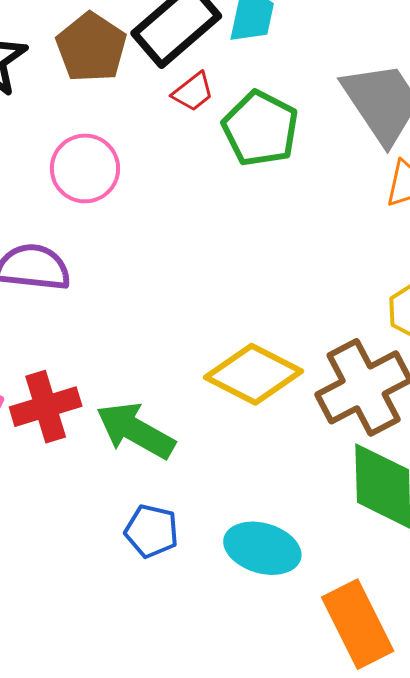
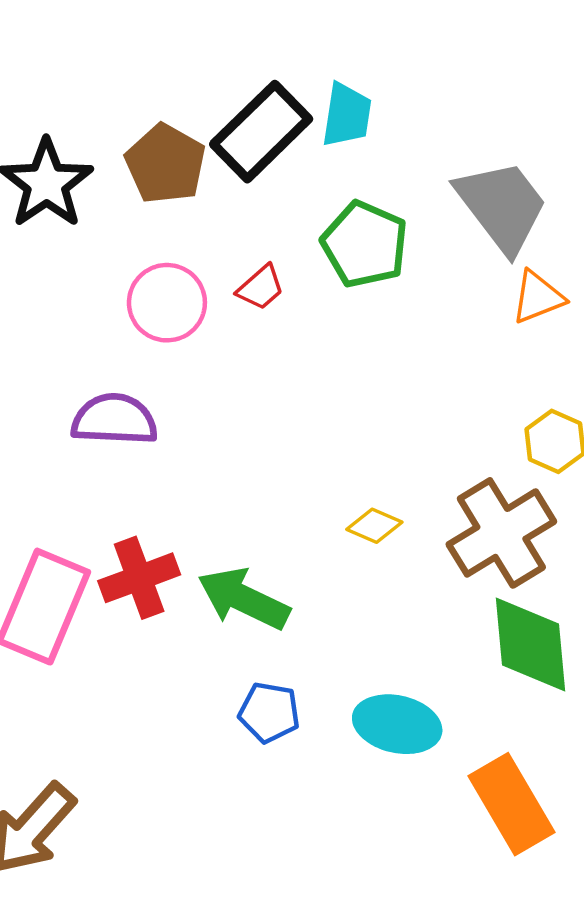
red trapezoid: (193, 92) -> (261, 288), moved
yellow diamond: (253, 374) -> (374, 526), size x0.5

